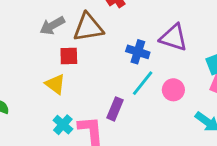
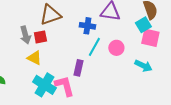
gray arrow: (52, 26) -> (25, 35), moved, turned -66
cyan cross: (63, 125) -> (44, 85), size x1.6

